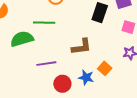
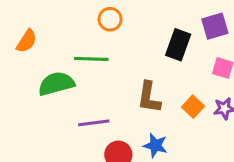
brown L-shape: (81, 47) -> (149, 97), turned 105
orange square: (105, 68) -> (193, 107), moved

